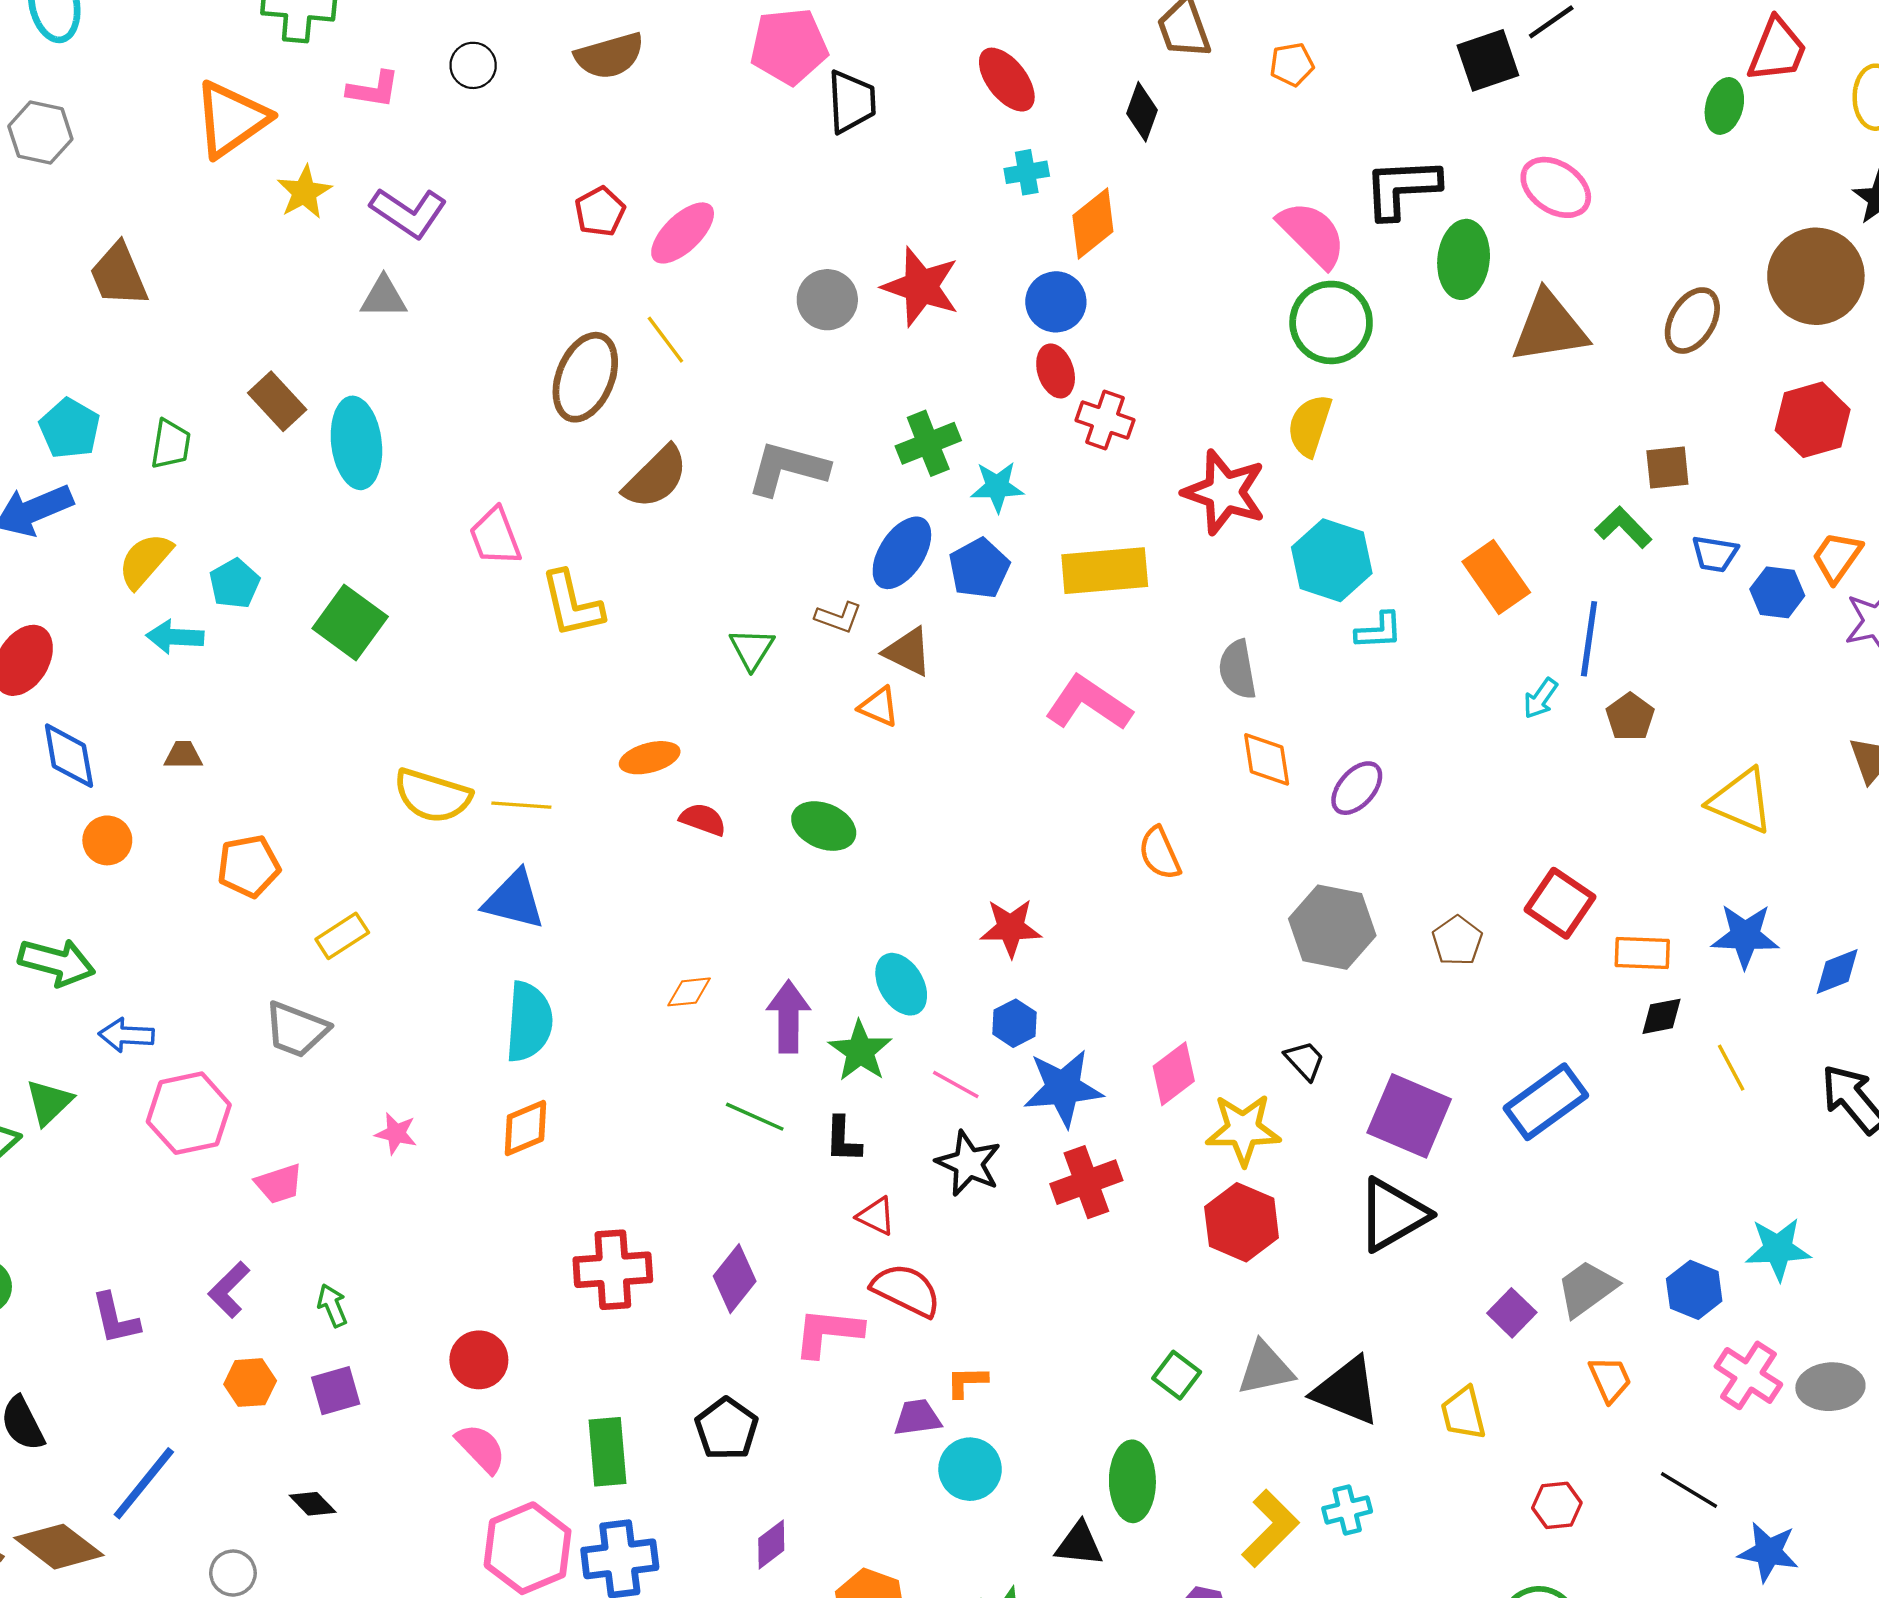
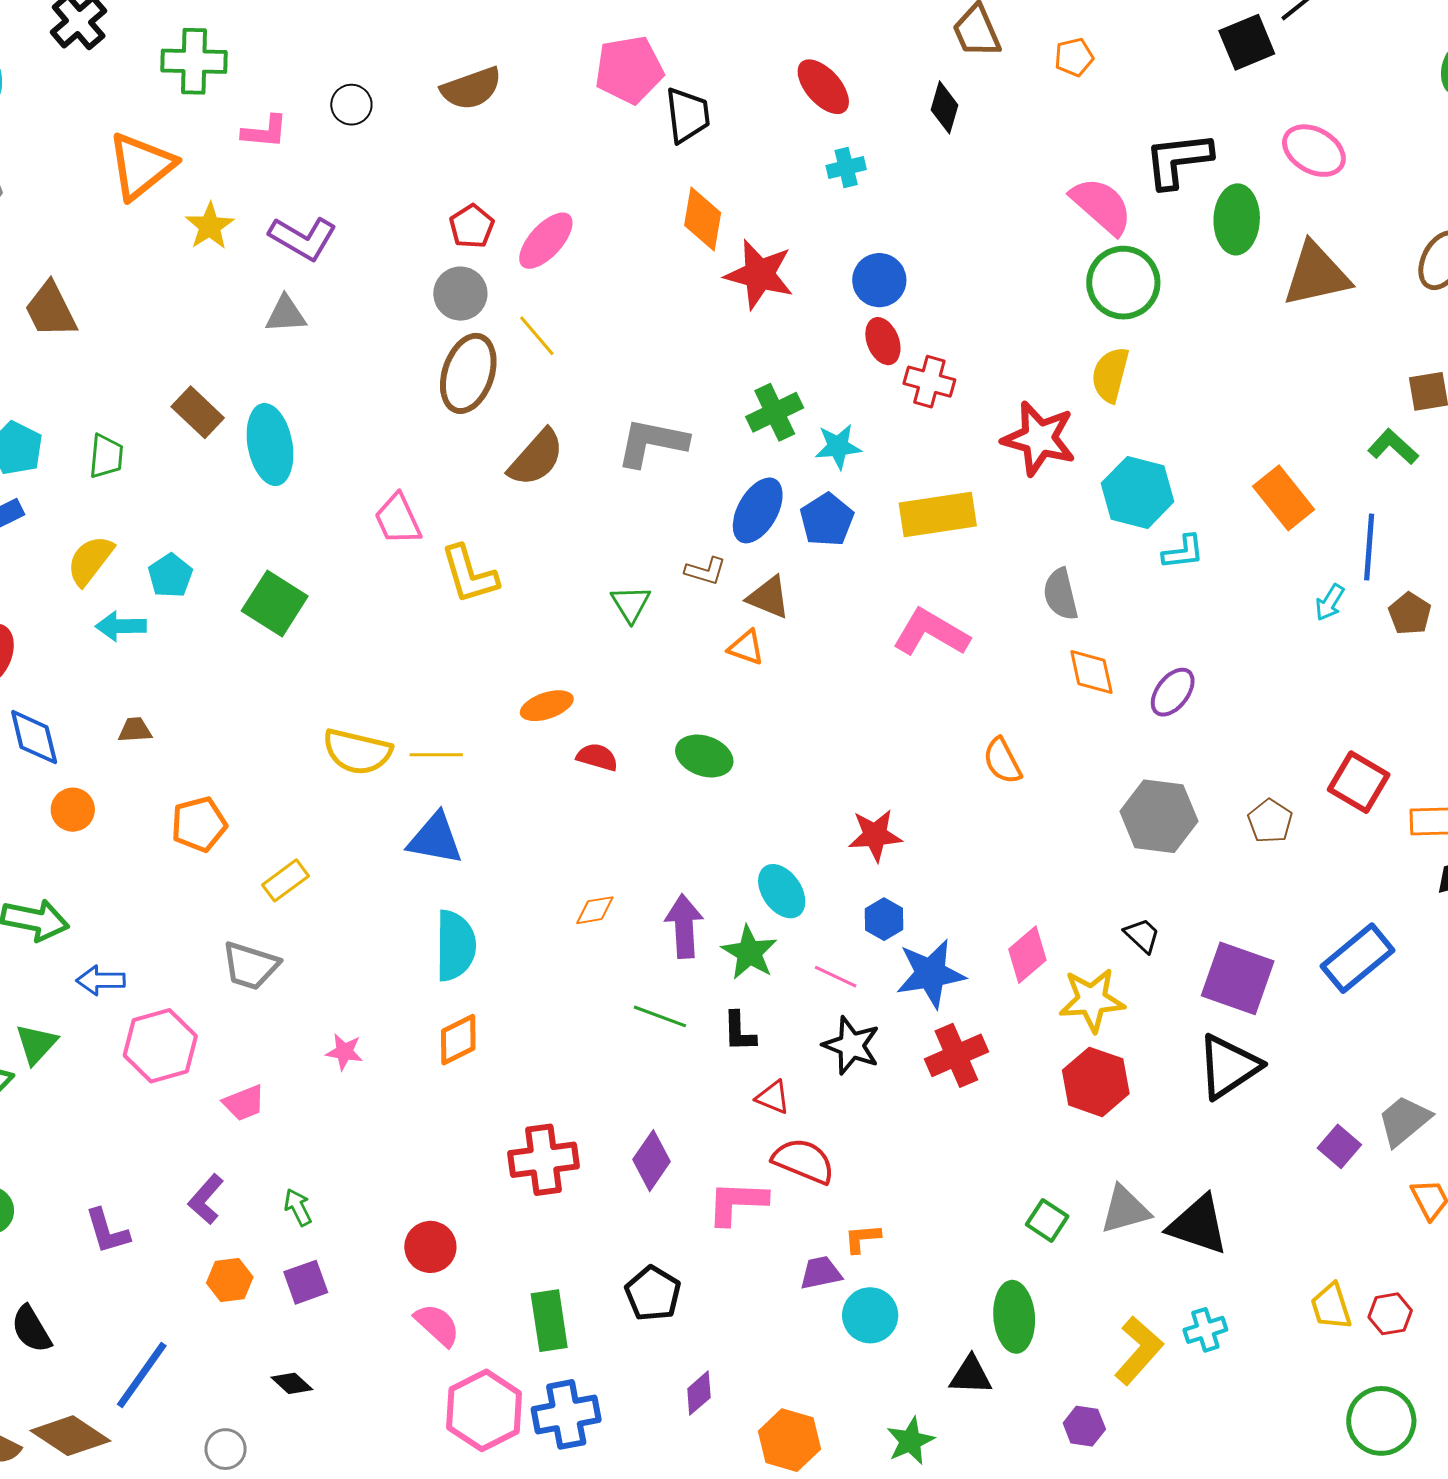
orange diamond: (1093, 224) -> (703, 219), moved, turned -38
gray circle: (827, 300) -> (460, 294), moved
yellow trapezoid: (1463, 1413) -> (1331, 1306), moved

